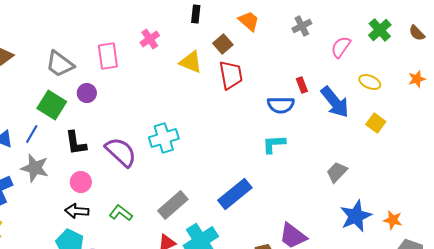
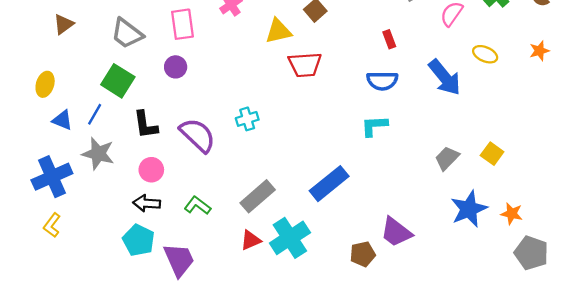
yellow triangle: (191, 62) -> (278, 31), turned -35
red trapezoid: (231, 75) -> (305, 65), moved, turned 96
red rectangle: (302, 85) -> (389, 39), moved
purple circle: (87, 93) -> (176, 67), moved
yellow square: (376, 123) -> (492, 154), moved
cyan cross: (164, 138) -> (247, 119), size x0.7

